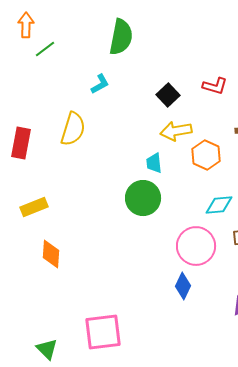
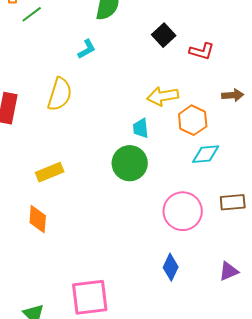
black square: (168, 95) -> (164, 35), moved
cyan diamond: (219, 205) -> (206, 154), moved
yellow rectangle: (34, 207) -> (50, 172), moved
blue diamond: (183, 286) -> (171, 267), moved

